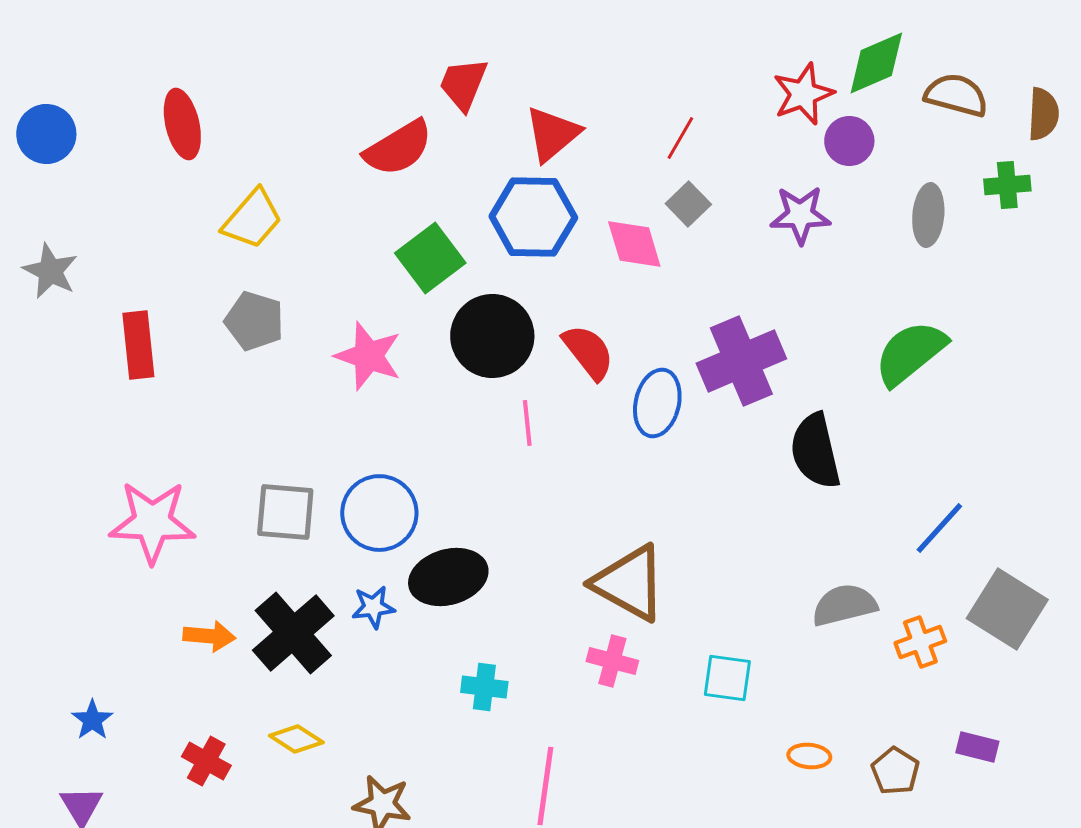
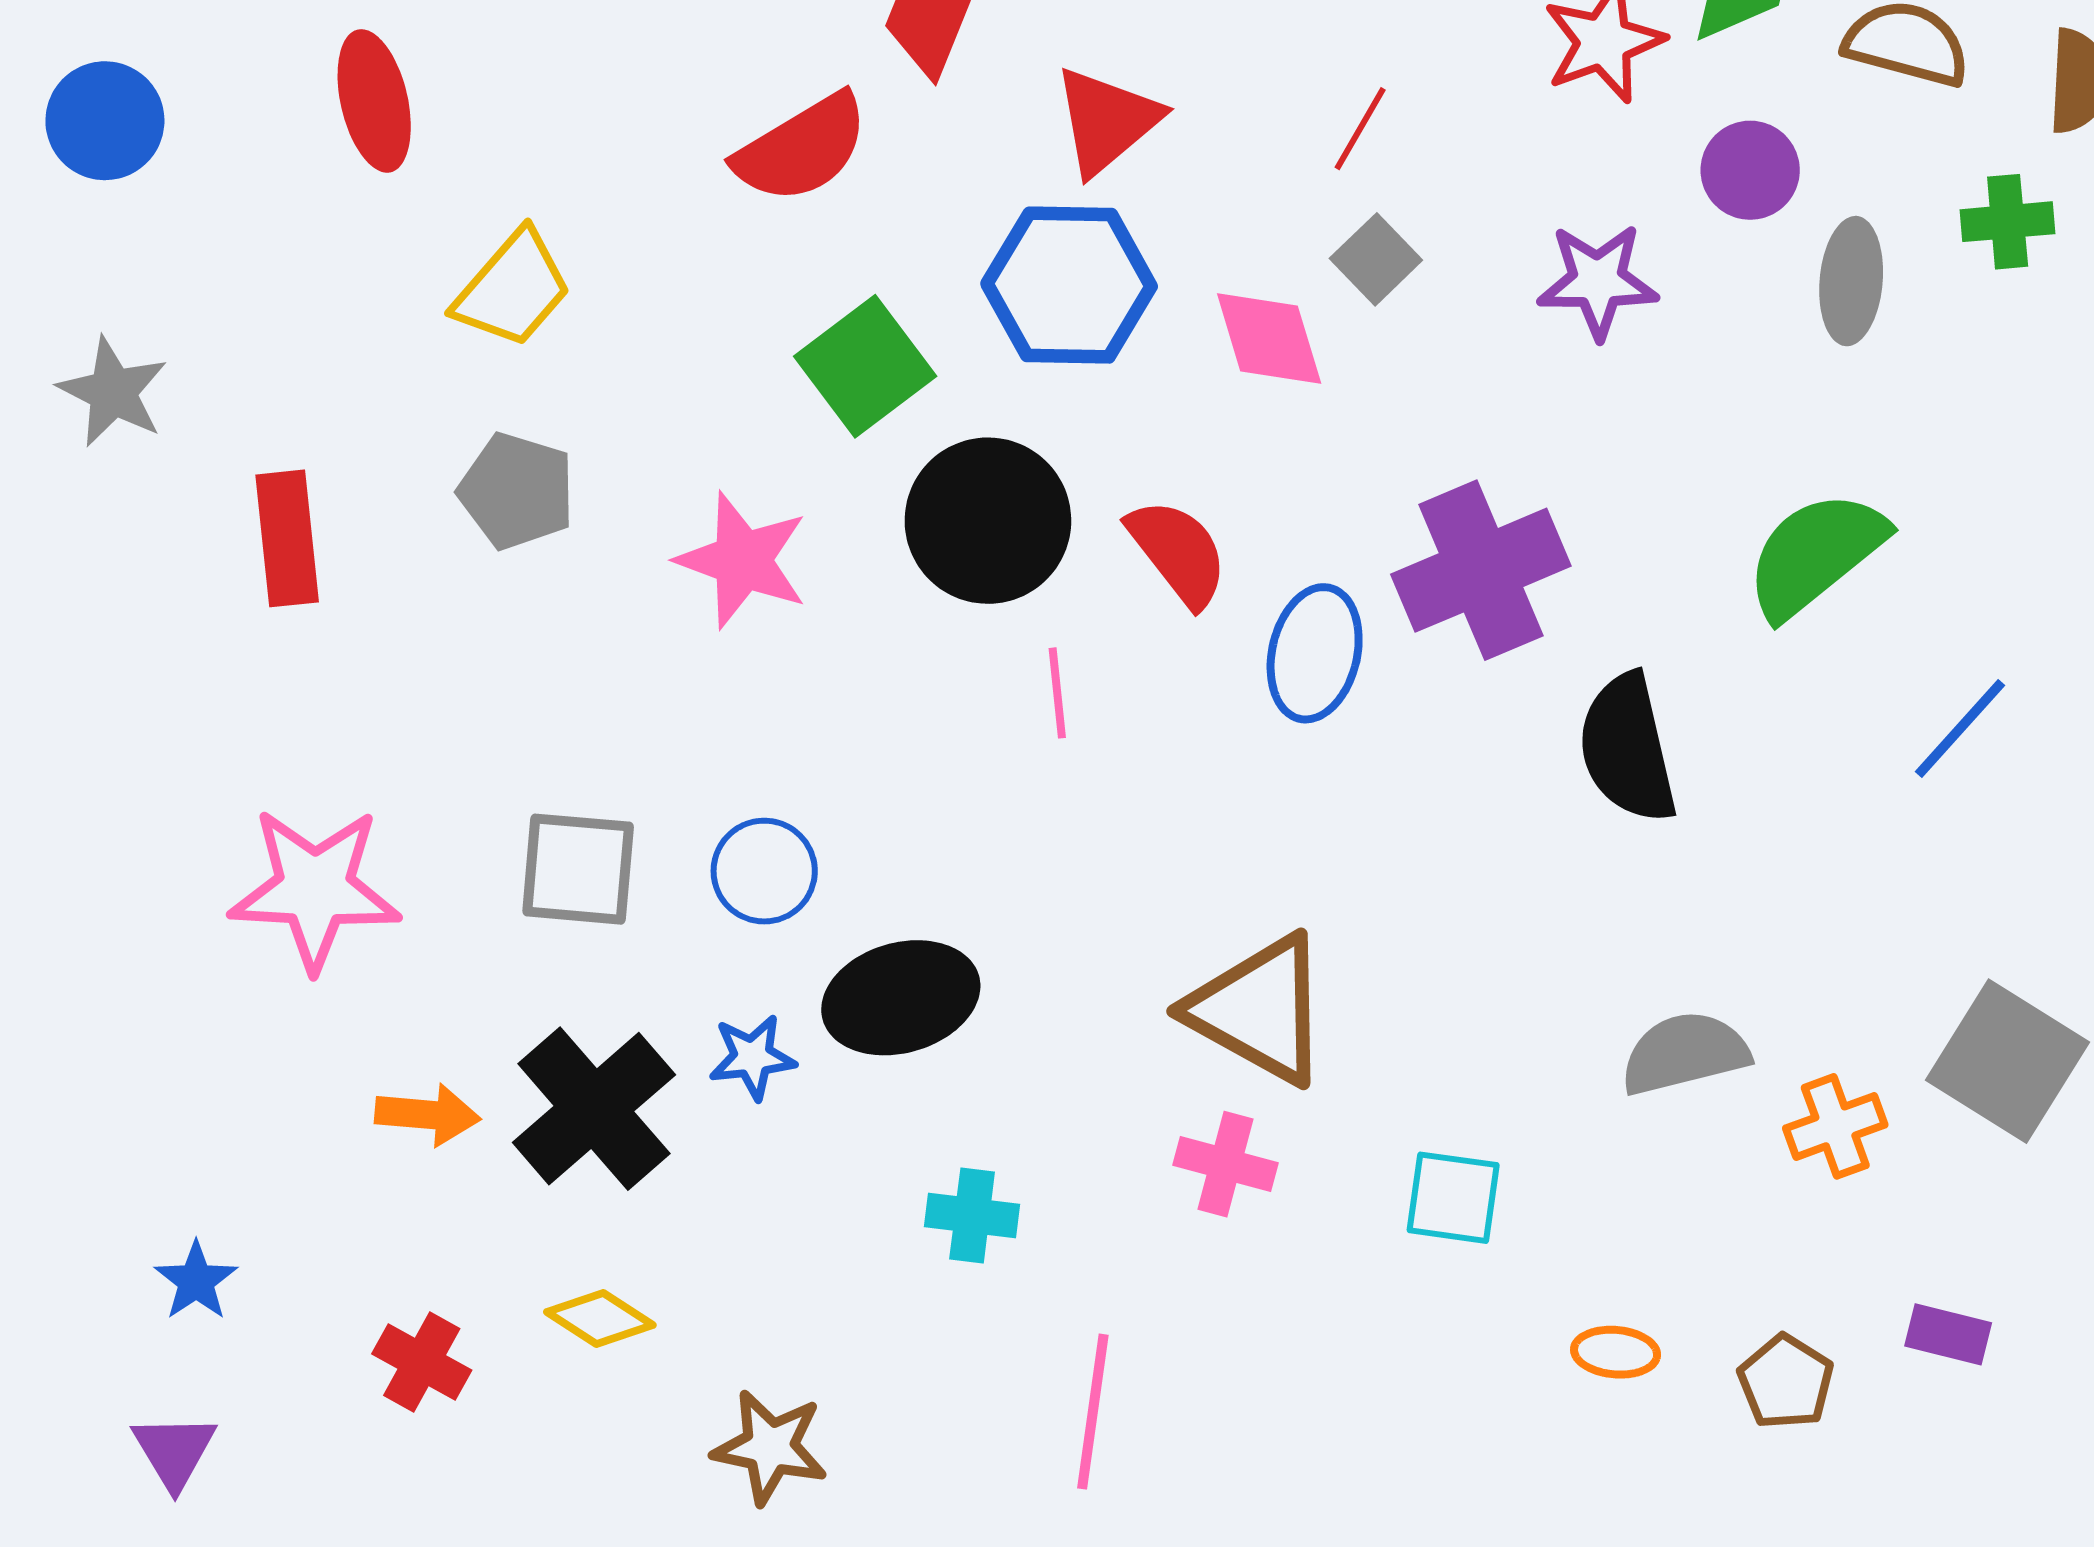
purple circle: (849, 141) -> (1750, 170), moved
blue circle: (379, 513) -> (764, 871), size x0.7
blue line: (939, 528) -> (1960, 729), moved

